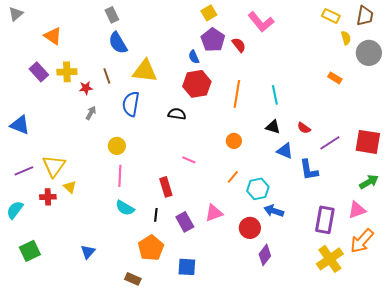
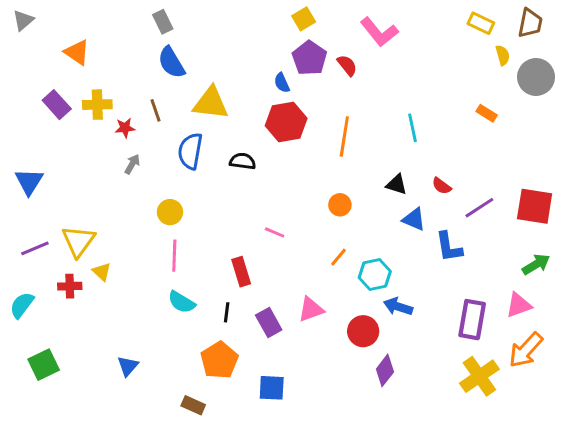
cyan line: (275, 95) -> (413, 128), moved
black semicircle: (177, 114) -> (243, 161), moved
blue triangle: (20, 125) -> (29, 182), turned 40

